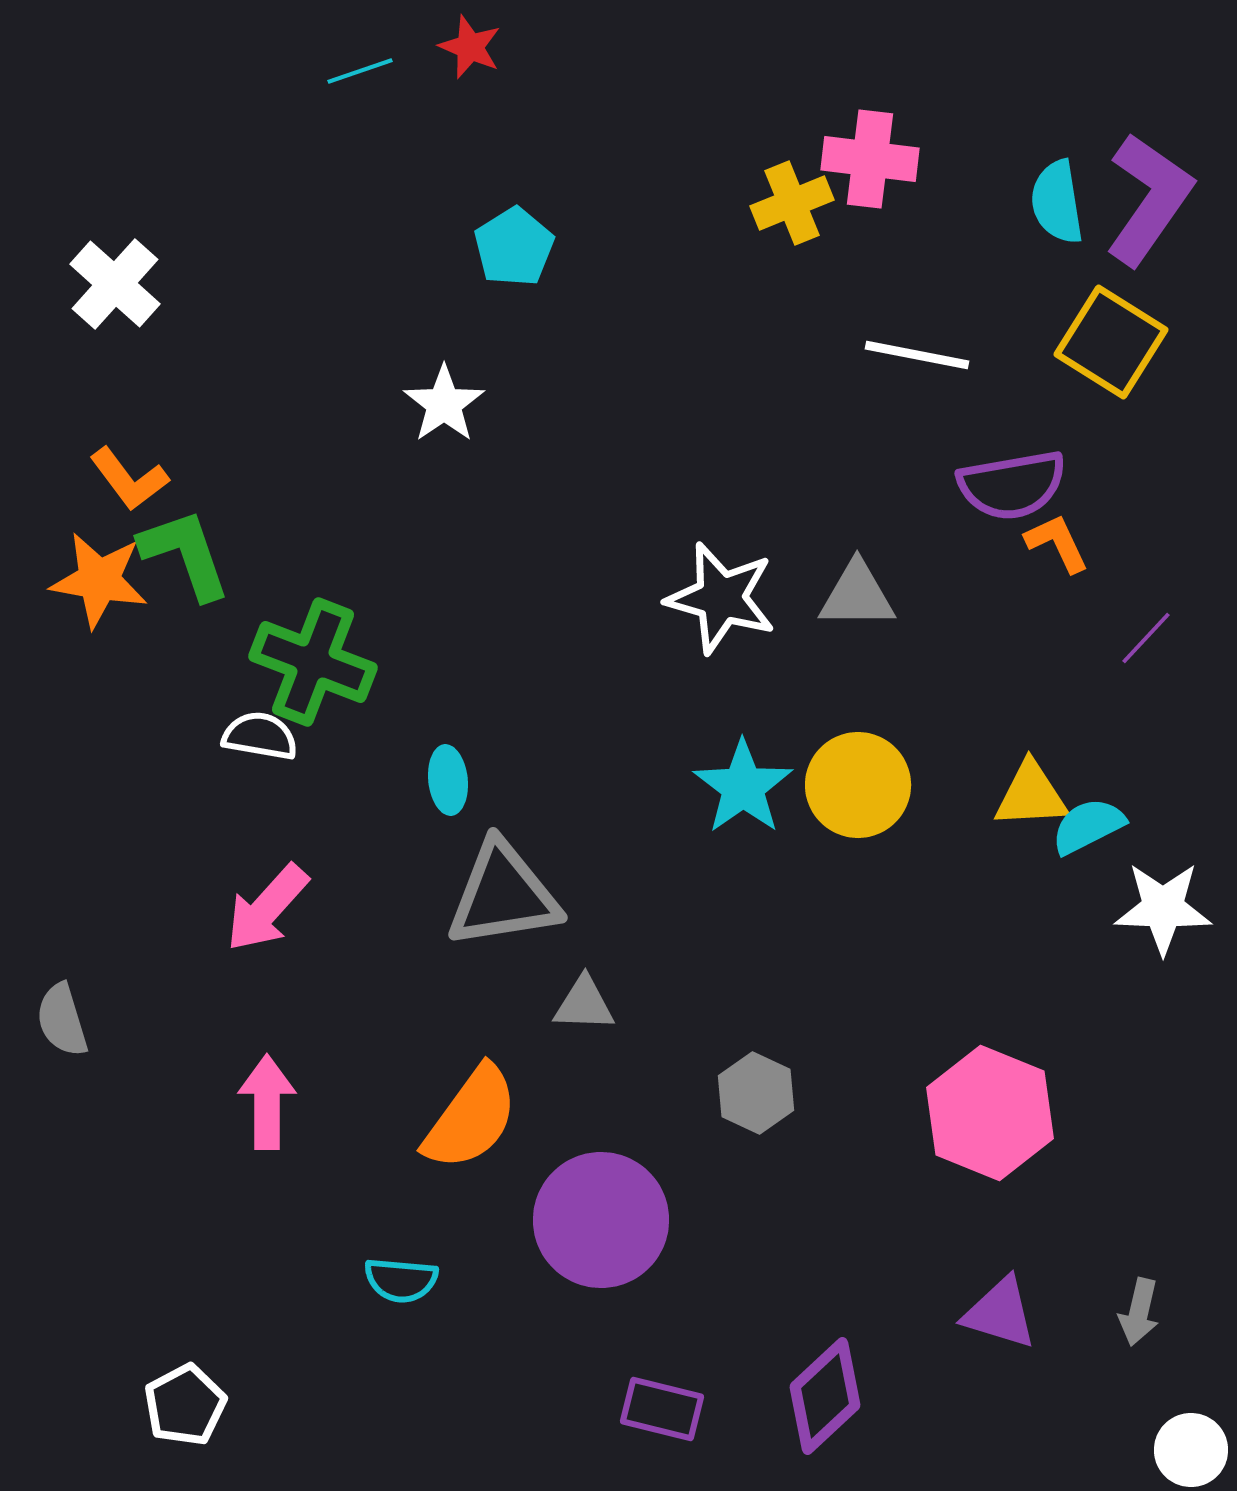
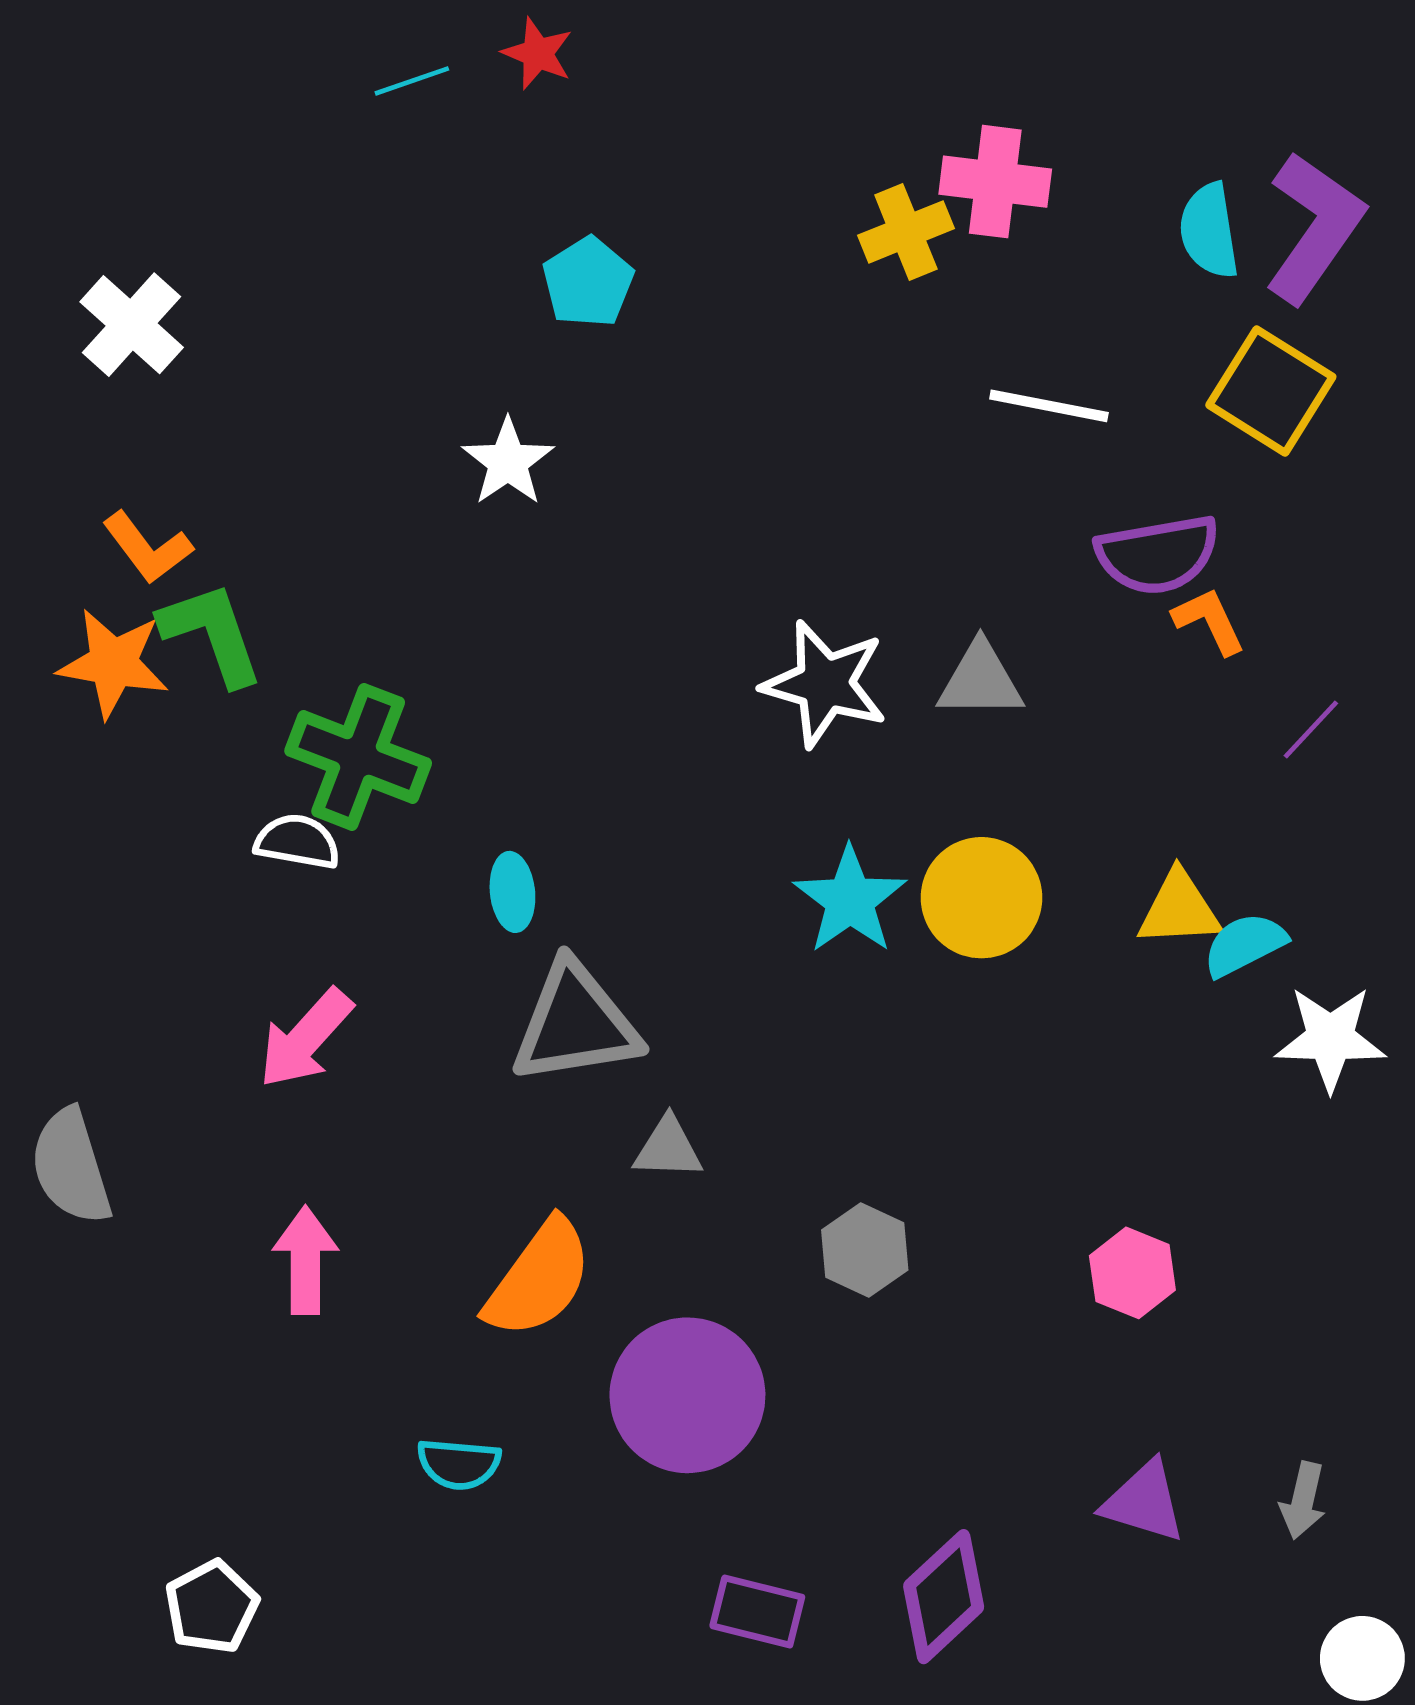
gray semicircle: (62, 1020) -> (71, 1167), size x1.4
pink hexagon: (990, 1113) -> (1132, 1273), size x0.6

